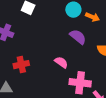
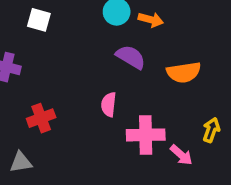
pink semicircle: (61, 62) -> (109, 105), turned -112

